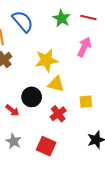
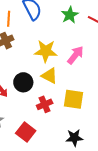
pink arrow: (84, 47) -> (75, 55), moved
yellow square: (86, 102) -> (73, 99), size x1.5

